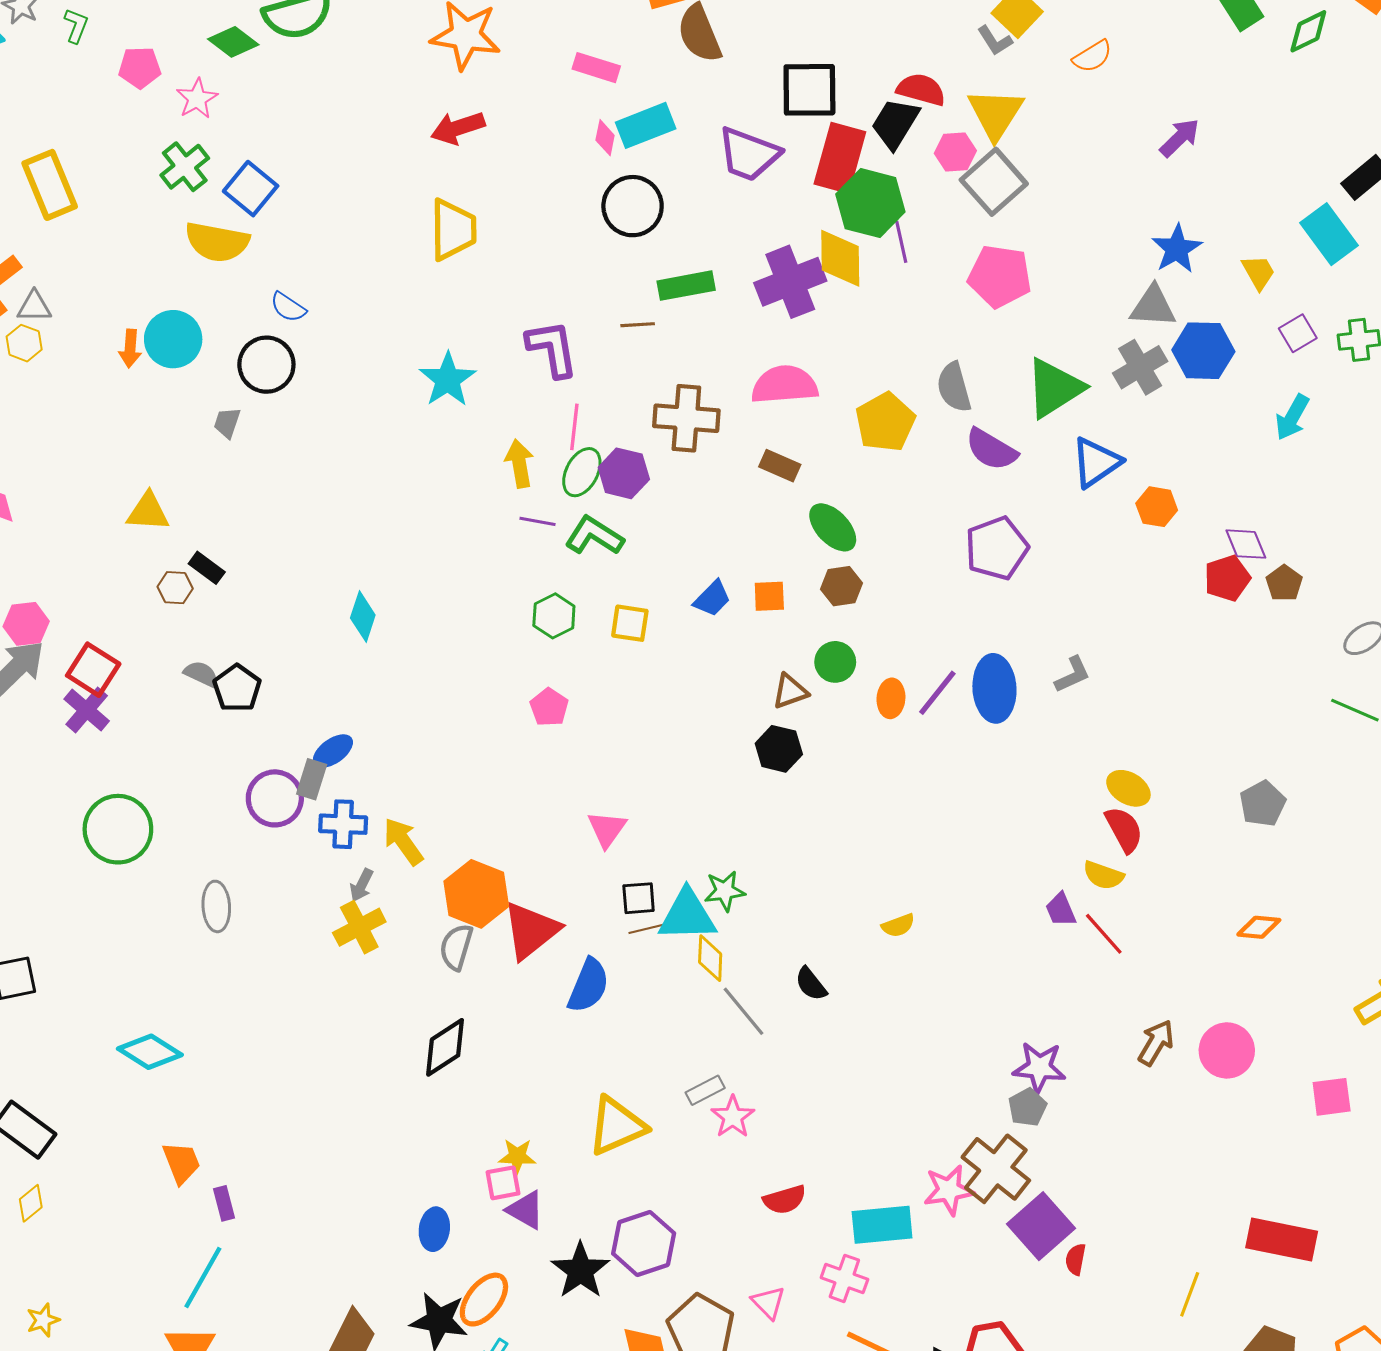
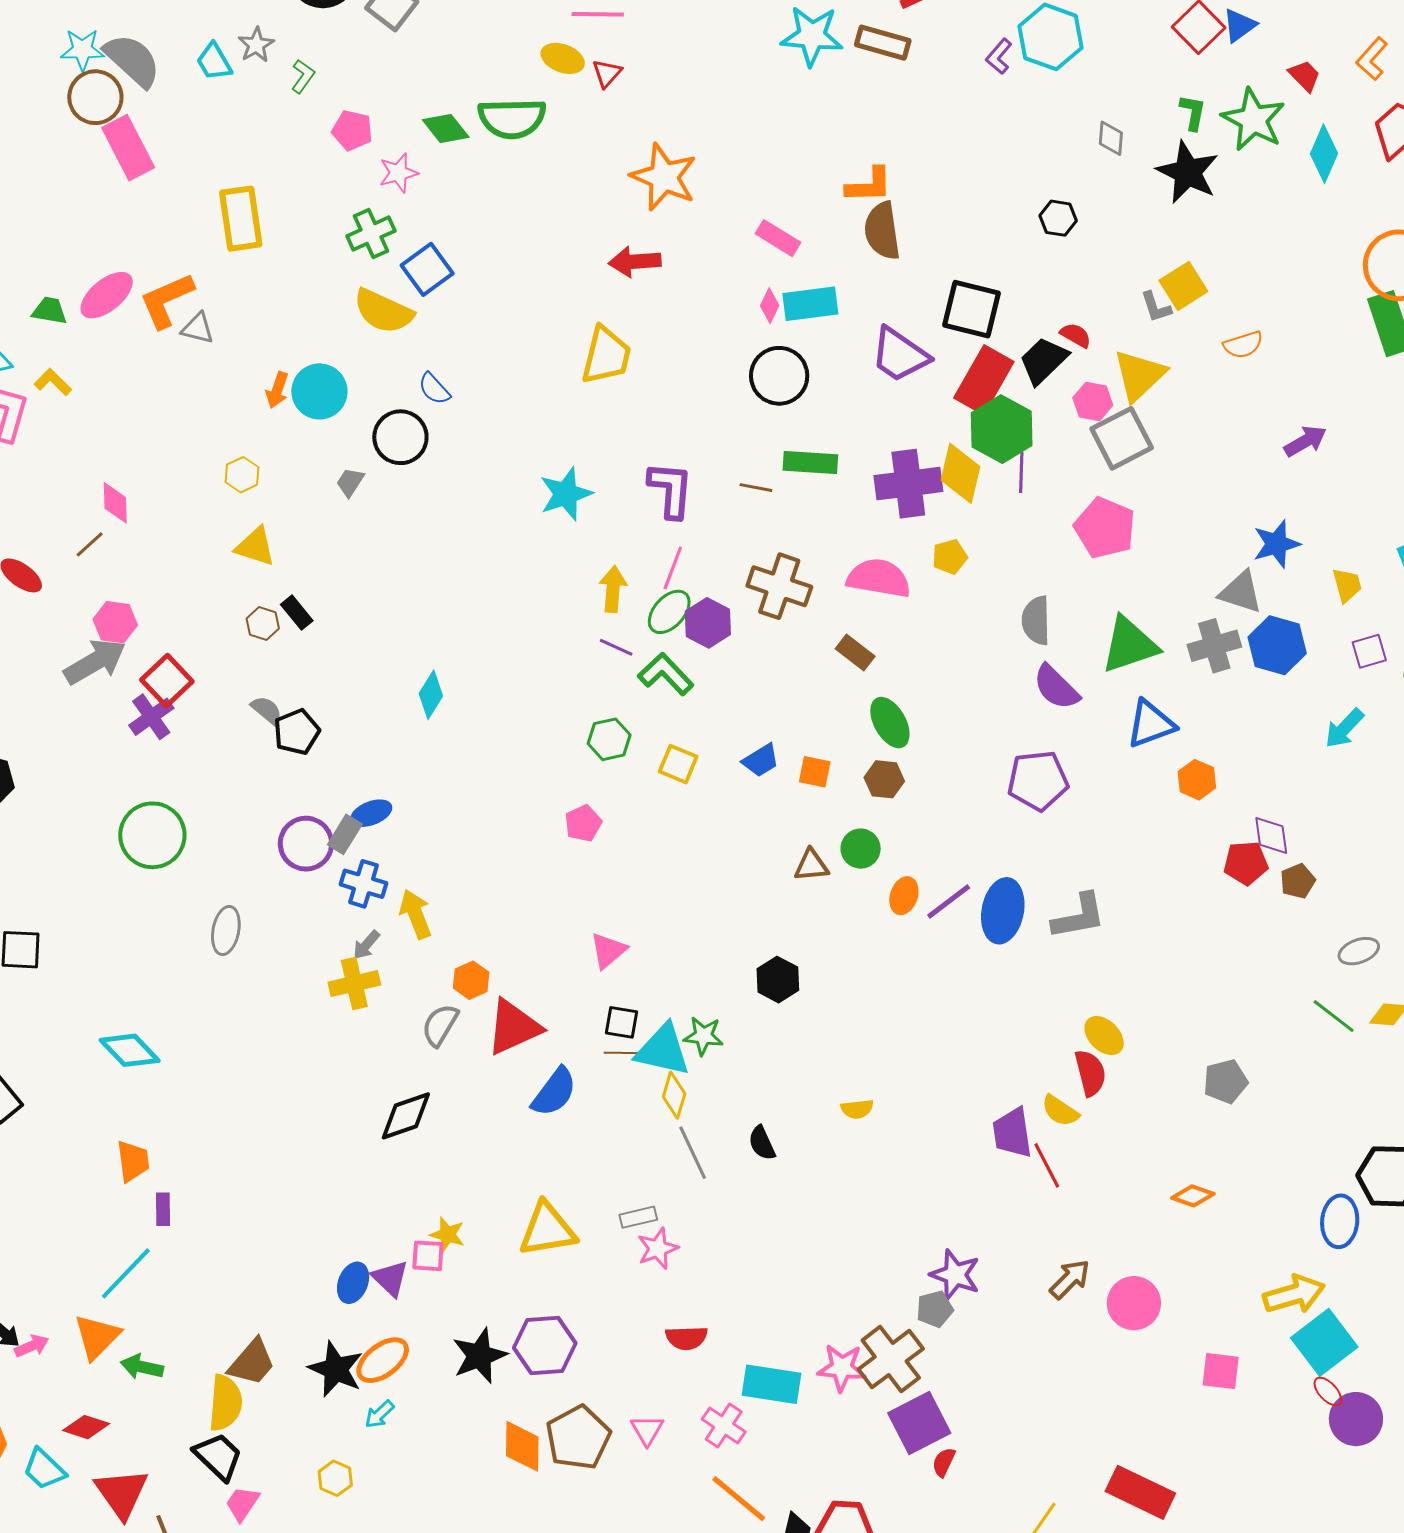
red semicircle: (921, 90) -> (1076, 335), size x0.7
yellow hexagon: (24, 343) -> (242, 475), moved
yellow pentagon: (885, 422) -> (950, 557), moved, size x0.6
gray L-shape: (1073, 675) -> (1079, 916), size x1.5
black hexagon: (779, 749) -> (778, 980), moved
orange hexagon: (476, 894) -> (471, 980), size x0.6
purple trapezoid: (1061, 910) -> (1012, 1133), size x1.5
purple triangle: (525, 1210) -> (390, 1278), moved

